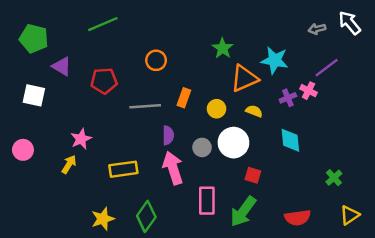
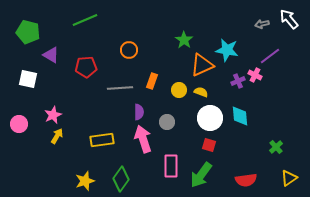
yellow semicircle: (254, 111) -> (201, 92), moved
pink star: (81, 139) -> (53, 115), moved
white circle: (233, 143) -> (210, 118), moved

